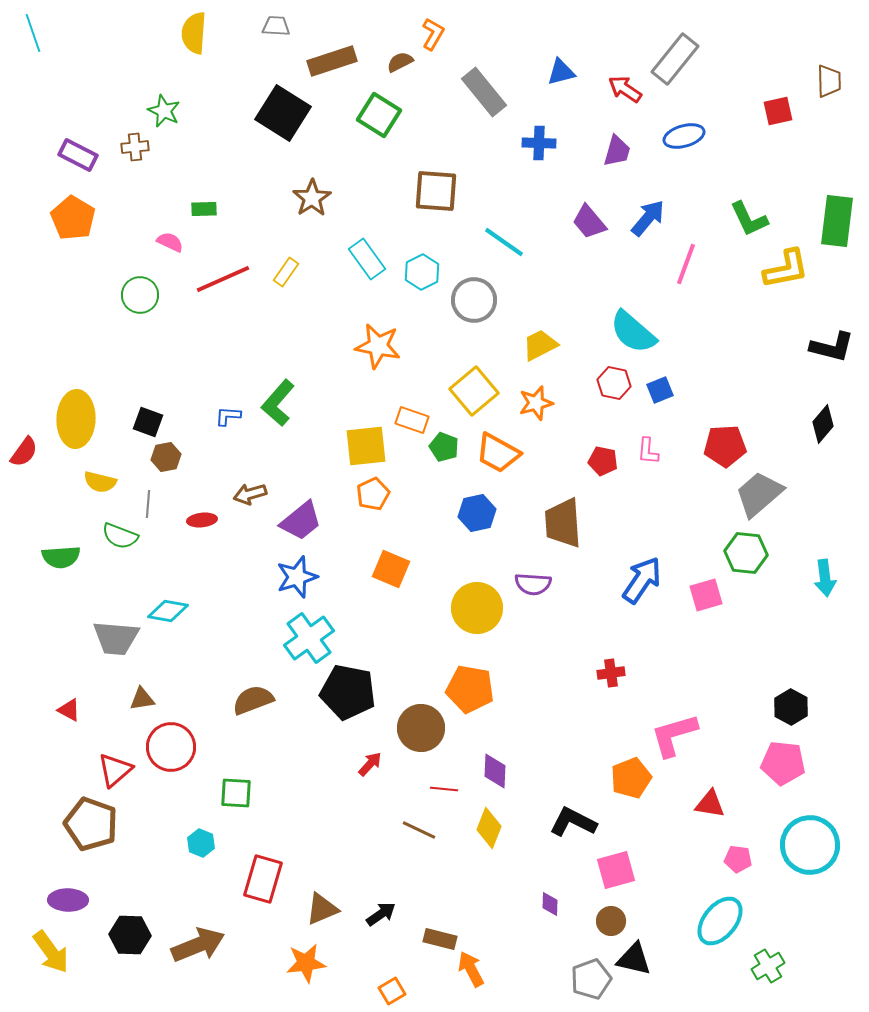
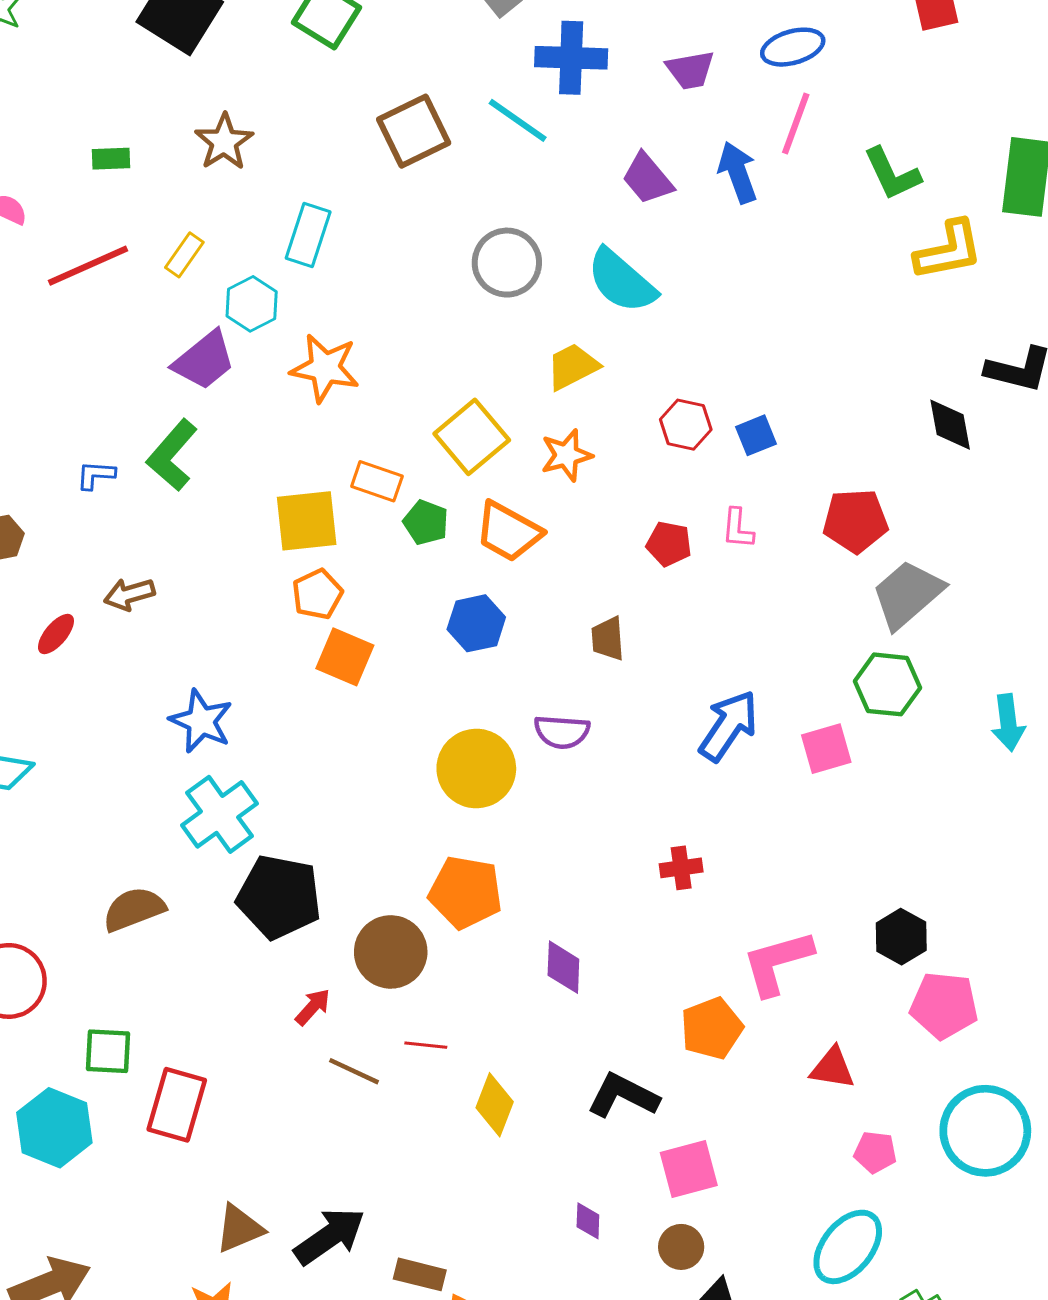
blue cross: (539, 143) -> (571, 58), size x1.4
purple trapezoid: (617, 151) -> (690, 70), turned 64
brown square: (436, 191) -> (414, 131), turned -30
green rectangle: (204, 209) -> (111, 159), moved
blue arrow: (648, 218) -> (738, 172), turned -60
cyan line: (504, 242) -> (518, 120), moved
cyan rectangle: (367, 259) -> (308, 235), turned 54
pink line: (686, 264) -> (796, 123), moved
cyan hexagon: (422, 272) -> (252, 304), moved
gray circle: (474, 300) -> (507, 263), moved
cyan semicircle: (633, 332) -> (622, 281), moved
black diamond: (823, 424) -> (950, 425), moved, turned -51
red ellipse: (202, 520) -> (56, 634), turned -44
purple trapezoid: (301, 521) -> (204, 360), moved
brown trapezoid: (563, 523) -> (608, 639), size x0.6
orange square: (391, 569) -> (345, 657), moved
blue star: (297, 577) -> (201, 721), turned -30
black hexagon: (791, 707) -> (901, 937), moved
purple diamond: (495, 771) -> (563, 967), moved
brown line: (419, 830) -> (354, 1071), moved
cyan hexagon: (201, 843) -> (54, 1128), size x1.8
red rectangle: (263, 879) -> (177, 1105), moved
black arrow: (381, 914) -> (330, 1236), size x1.6

